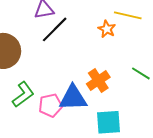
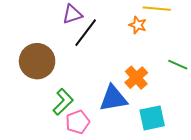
pink pentagon: (50, 105) -> (78, 122), moved

